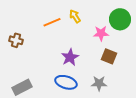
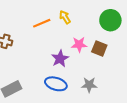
pink star: (101, 33) -> (79, 44), moved
brown square: (109, 56) -> (99, 48), moved

